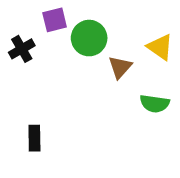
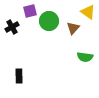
yellow triangle: (160, 47) -> (88, 12), moved
brown triangle: (120, 67) -> (73, 28), moved

